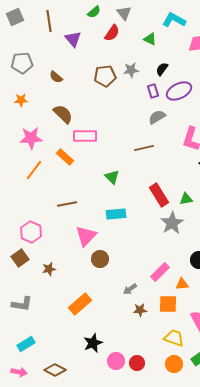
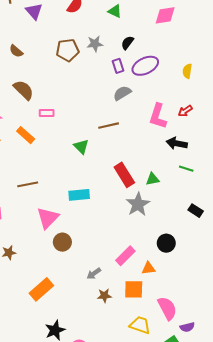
pink rectangle: (85, 136) -> (47, 113), size x0.6
green triangle: (112, 177) -> (81, 147), moved

